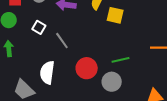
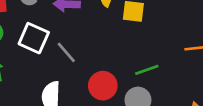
white square: (39, 27) -> (34, 38), size x1.6

